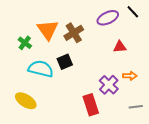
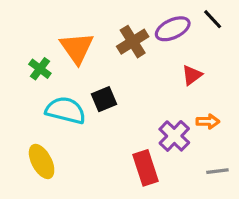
brown cross: (74, 33) -> (133, 42), moved
red triangle: (120, 47) -> (192, 75), turned -32
yellow ellipse: (26, 101) -> (42, 161), turned 30

